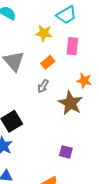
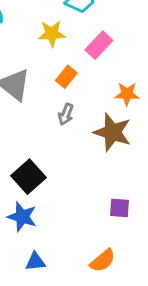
pink rectangle: (72, 46) -> (99, 45), turned 48

